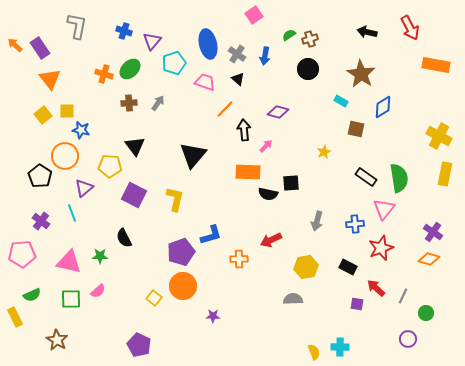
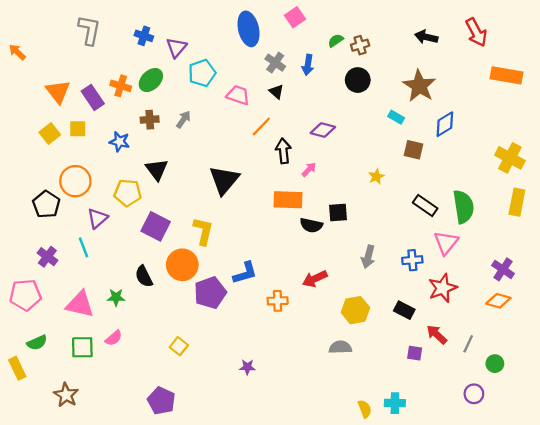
blue ellipse: (208, 44) -> (249, 29), moved
purple rectangle: (40, 48) -> (93, 97), moved
blue star: (81, 130) -> (120, 142), moved
orange circle: (183, 286) -> (182, 265), moved

